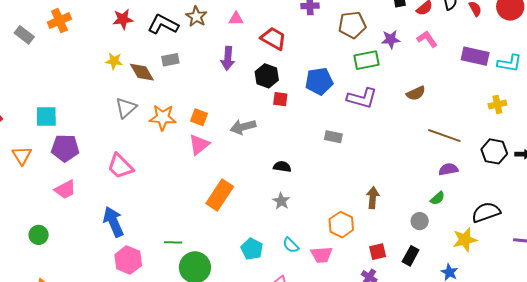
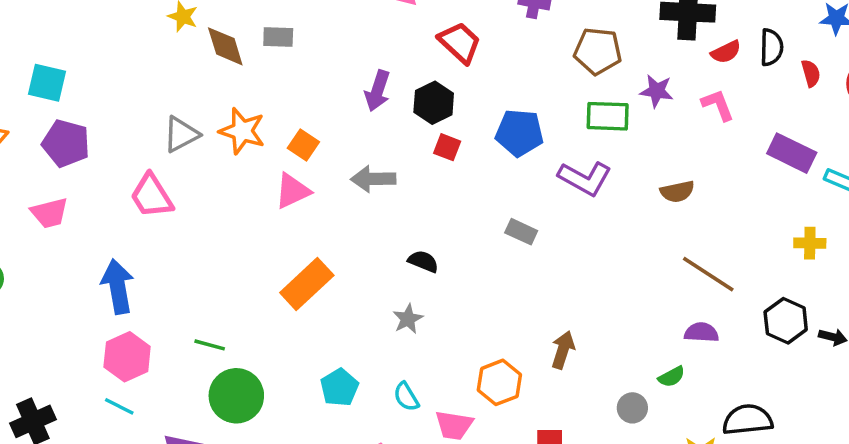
purple arrow: (228, 58) -> (377, 91), moved
gray triangle: (126, 108) -> (181, 134), moved

